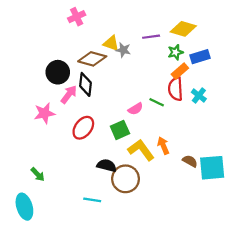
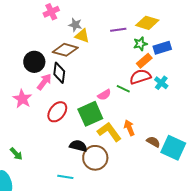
gray star: (123, 50) -> (75, 25), moved
red semicircle: (175, 89) -> (140, 77), turned 75
pink star: (44, 113) -> (22, 99), turned -30
green square: (120, 130) -> (90, 114), size x1.4
cyan square: (212, 168) -> (173, 148), turned 30

